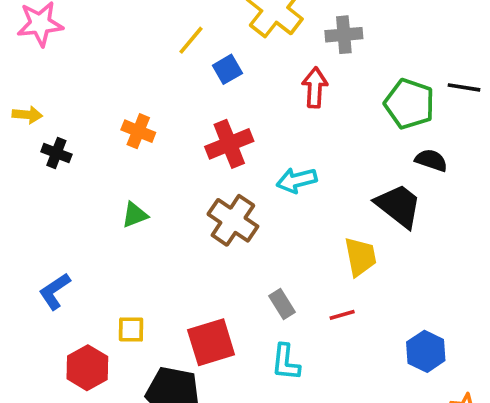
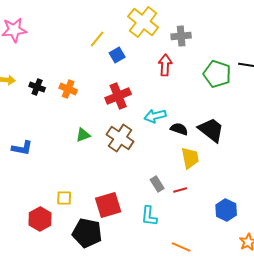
black cross: (56, 153) -> (37, 87), moved
black semicircle: (431, 160) -> (179, 129), moved
green triangle: (135, 215) -> (83, 135), moved
blue L-shape: (55, 291) -> (22, 148), moved, turned -135
gray rectangle: (282, 304) -> (157, 184), moved

